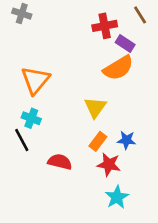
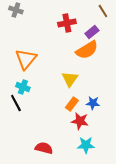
red cross: (105, 26) -> (67, 23), moved
purple rectangle: (125, 44) -> (92, 32), turned -72
red semicircle: (60, 162) -> (44, 148), moved
cyan star: (117, 197) -> (86, 145), turned 30

